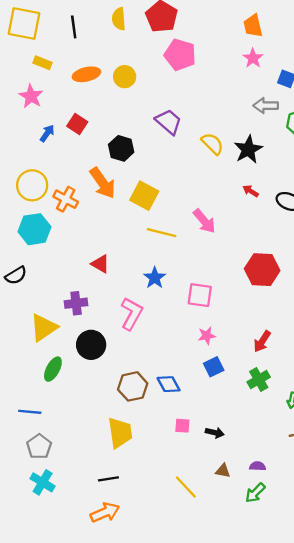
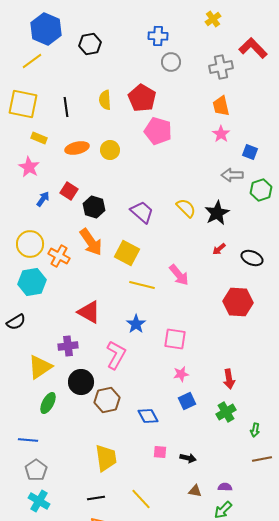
purple trapezoid: (169, 122) -> (142, 212), moved
black hexagon: (121, 148) -> (94, 207), moved
red arrow: (251, 191) -> (219, 249), turned -72
red triangle: (100, 264) -> (89, 312), size x1.4
red hexagon: (262, 270) -> (238, 302), moved
red arrow: (262, 341) -> (229, 379), turned -42
brown hexagon: (133, 386) -> (107, 400), moved
yellow line: (186, 487) -> (141, 499), moved

